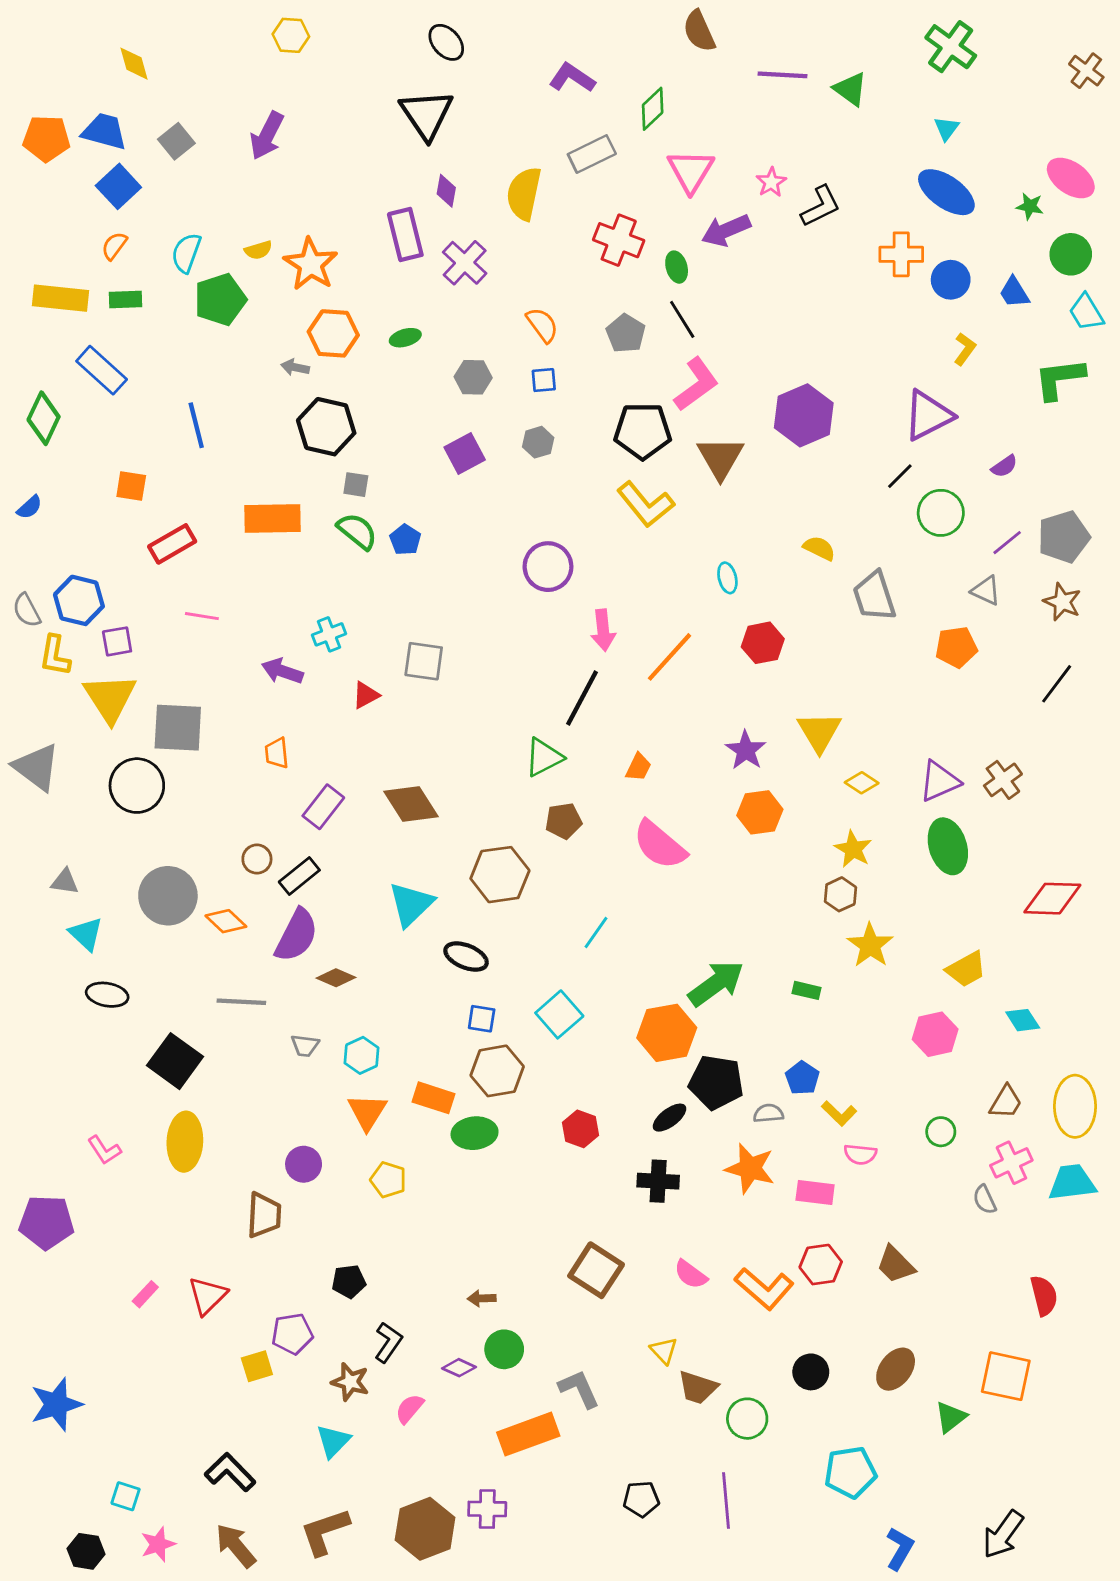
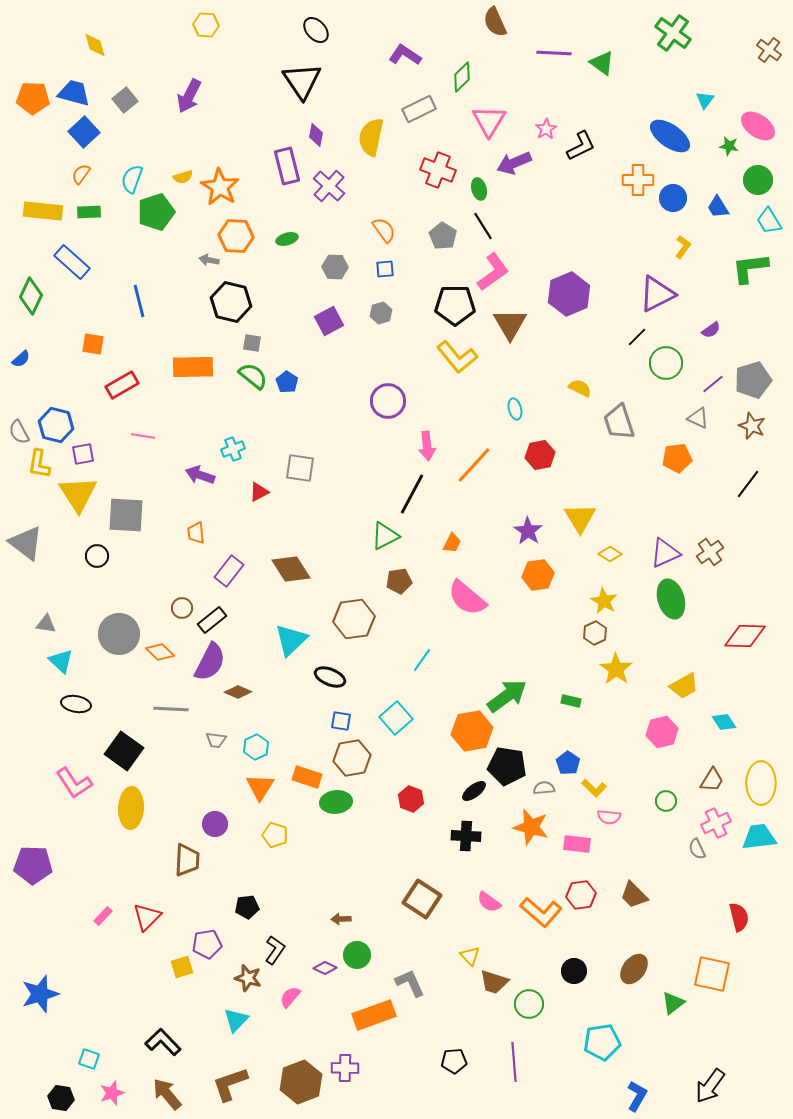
cyan triangle: (946, 129) -> (705, 100), moved
black circle: (137, 786) -> (97, 556), size x0.6
pink L-shape: (104, 1150) -> (74, 783), moved, size x1.5

